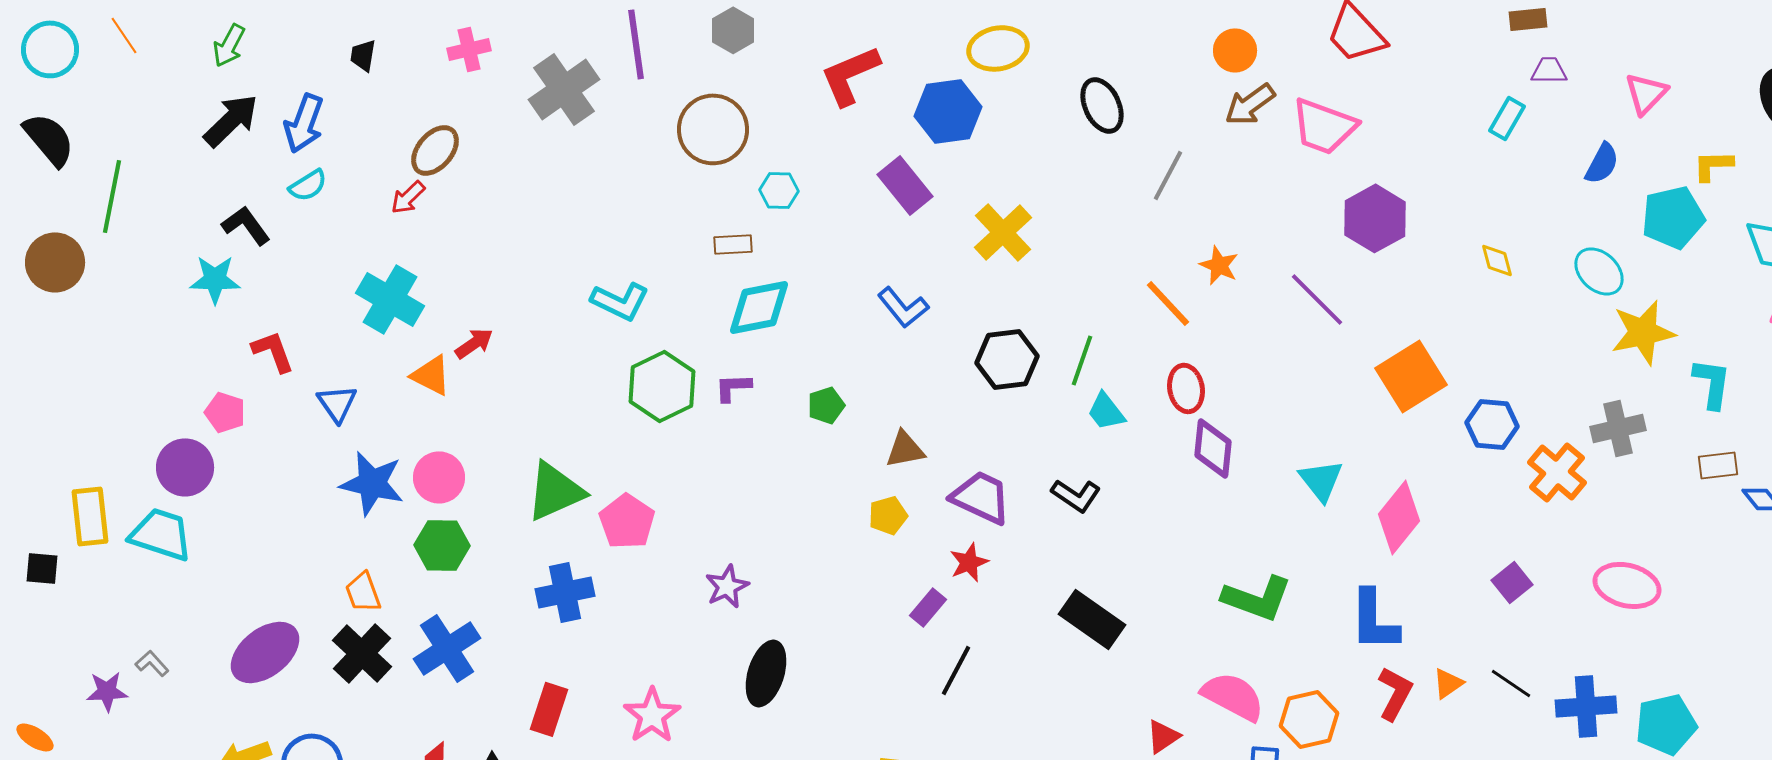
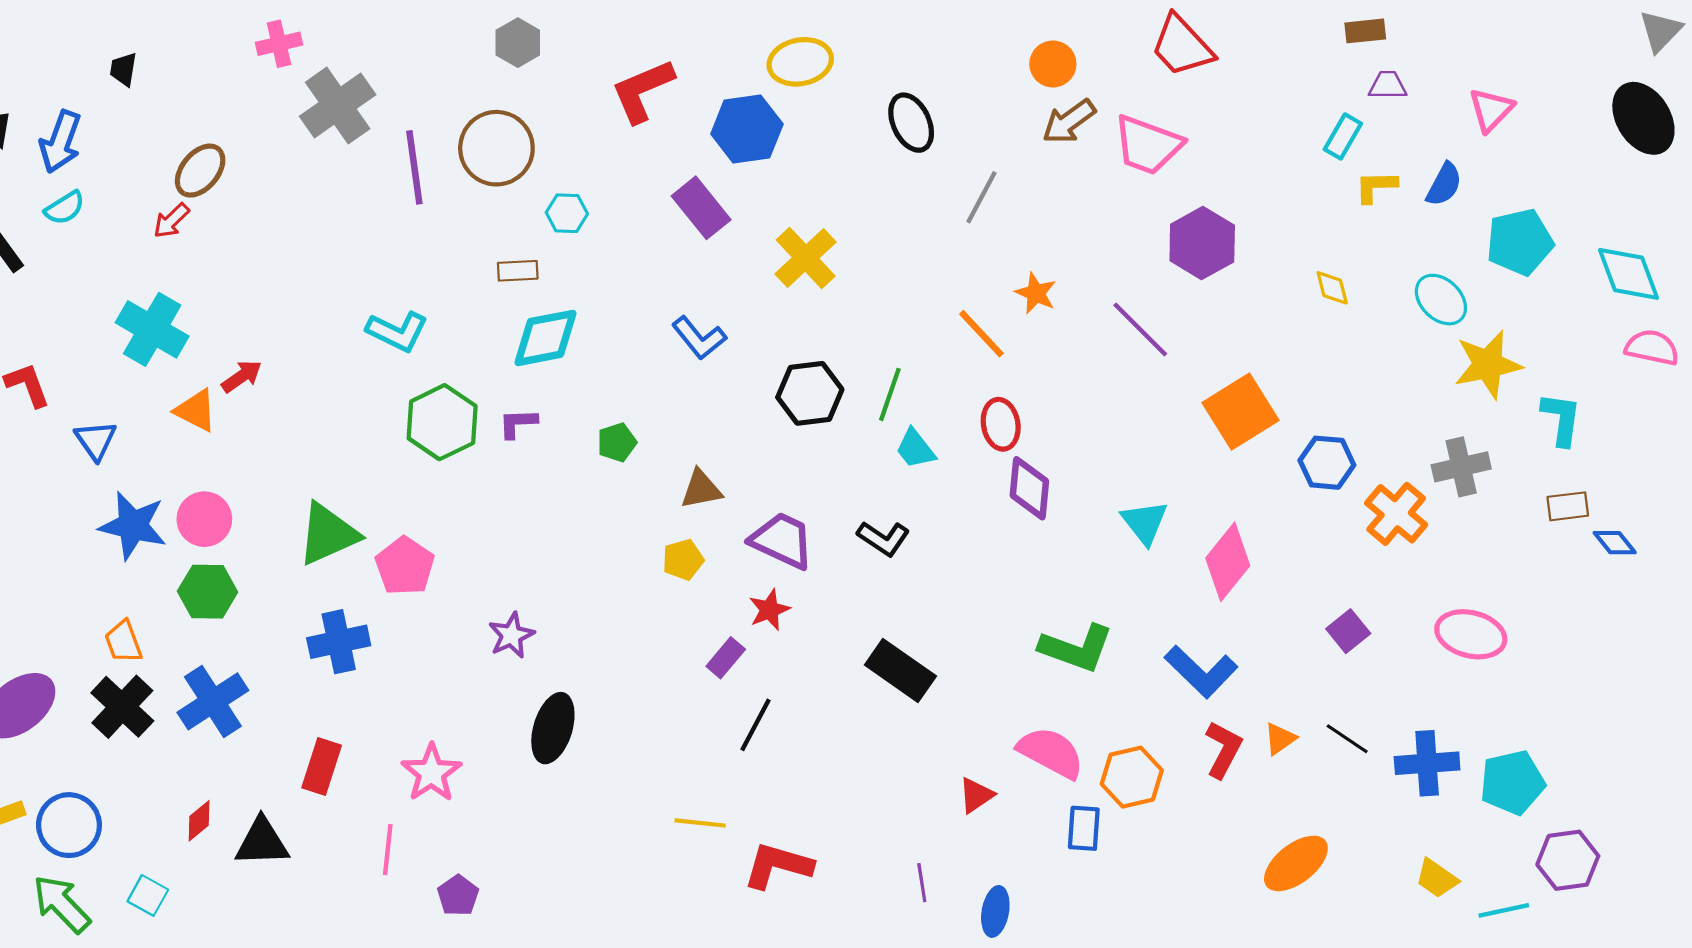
purple line: (636, 44) -> (414, 167), moved
pink cross: (469, 49) -> (279, 44), moved
yellow L-shape: (1713, 165) -> (1376, 187), moved
blue L-shape: (1374, 620) -> (1201, 672), turned -46

